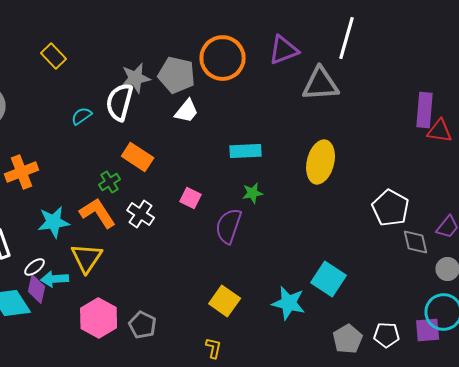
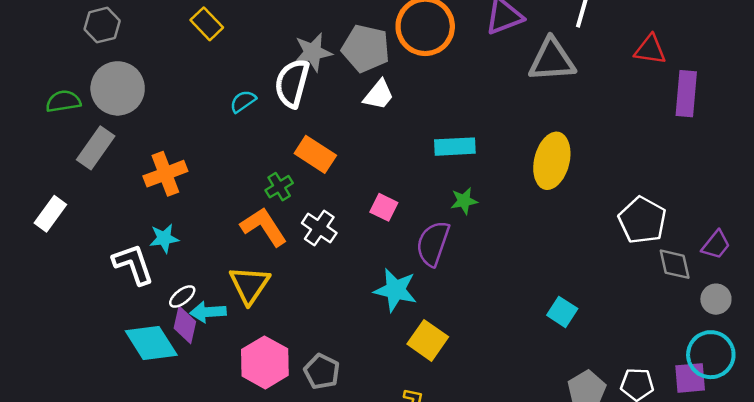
red triangle: (440, 131) -> (650, 50), moved
cyan star: (54, 222) -> (164, 238), moved, size x0.7
cyan square: (329, 279) -> (562, 312), size x0.7
cyan star: (289, 303) -> (395, 290), moved

